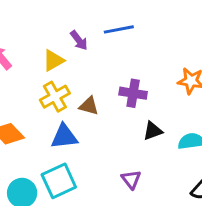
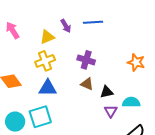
purple cross: (133, 93) -> (86, 60), moved
brown triangle: (89, 106) -> (87, 84), moved
purple triangle: (131, 179) -> (111, 111), moved

